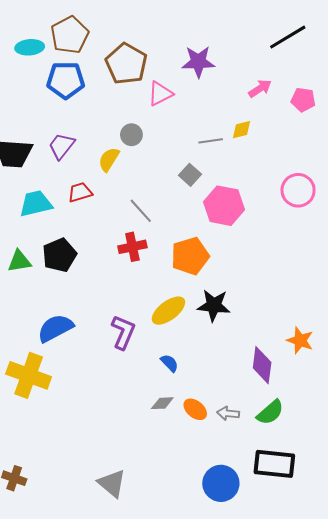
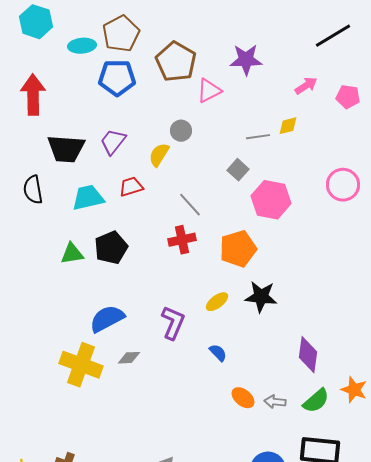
yellow ellipse: (168, 311) -> (217, 302), size x0.7
orange star: (300, 340) -> (354, 390), moved
gray diamond: (162, 403) -> (129, 358), moved

